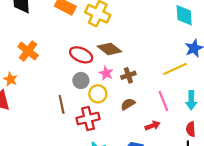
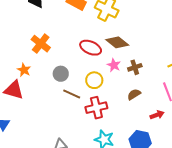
gray circle: (81, 80) -> (61, 74), moved
yellow circle: (98, 94) -> (94, 80), moved
brown line: (62, 104) -> (72, 94), turned -54

